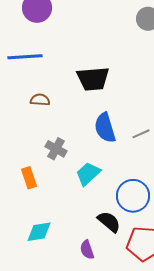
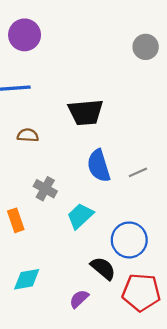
purple semicircle: (87, 250) -> (79, 299), turned 66

